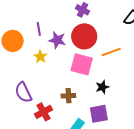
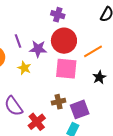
black star: (102, 87) -> (99, 77), moved
purple square: (99, 114) -> (80, 109), moved

